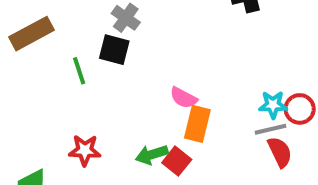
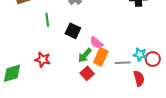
black square: (114, 50) -> (73, 31), moved
gray line: (270, 129) -> (123, 63), moved
green arrow: (152, 155) -> (85, 55), moved, turned -42

